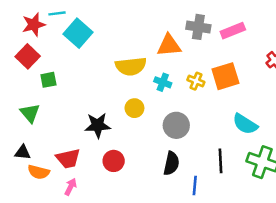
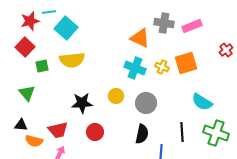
orange triangle: (169, 45) -> (140, 38), turned 30
yellow semicircle: (131, 66) -> (72, 60), moved
cyan cross: (163, 82) -> (135, 68), size x1.5
yellow circle: (134, 108) -> (116, 96), moved

